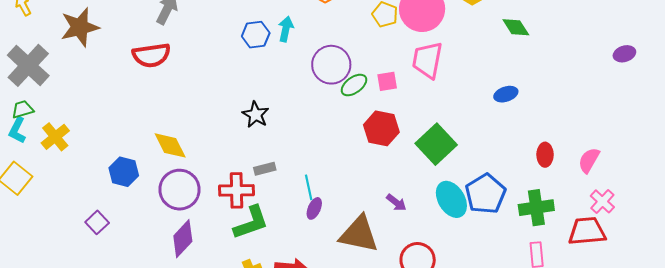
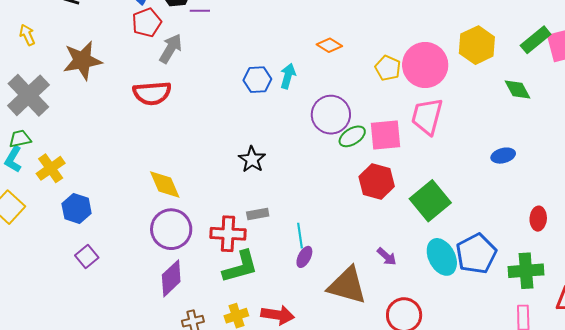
pink square: (387, 81) -> (385, 135), size x1.6
blue hexagon: (124, 172) -> (77, 209), moved

